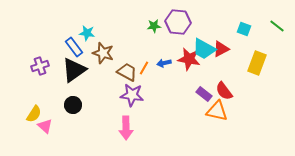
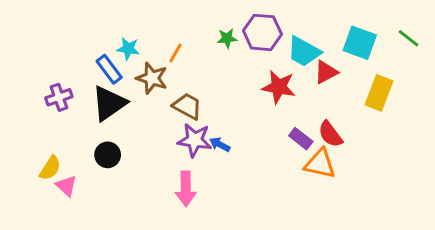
cyan square: (244, 29) -> (360, 43), size x1.6
cyan trapezoid: (204, 49) -> (304, 52), moved
blue arrow: (164, 63) -> (220, 145), moved, turned 40
orange line: (144, 68) -> (175, 53), moved

